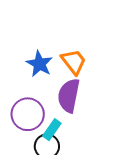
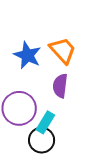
purple semicircle: (69, 96) -> (60, 86), size x0.7

